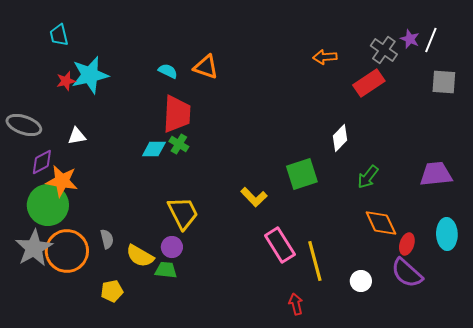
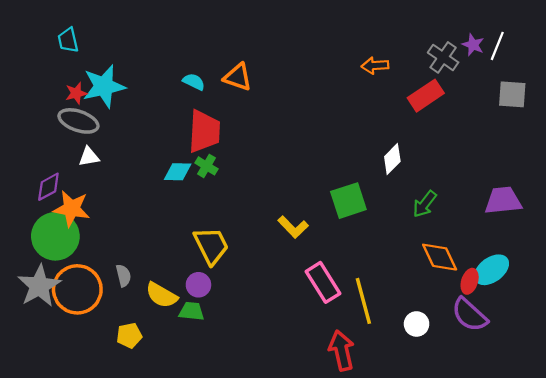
gray ellipse: (24, 125) -> (78, 121), moved
cyan ellipse: (447, 234) -> (492, 270), moved, turned 56
red arrow: (296, 304) -> (342, 351), size x1.6

